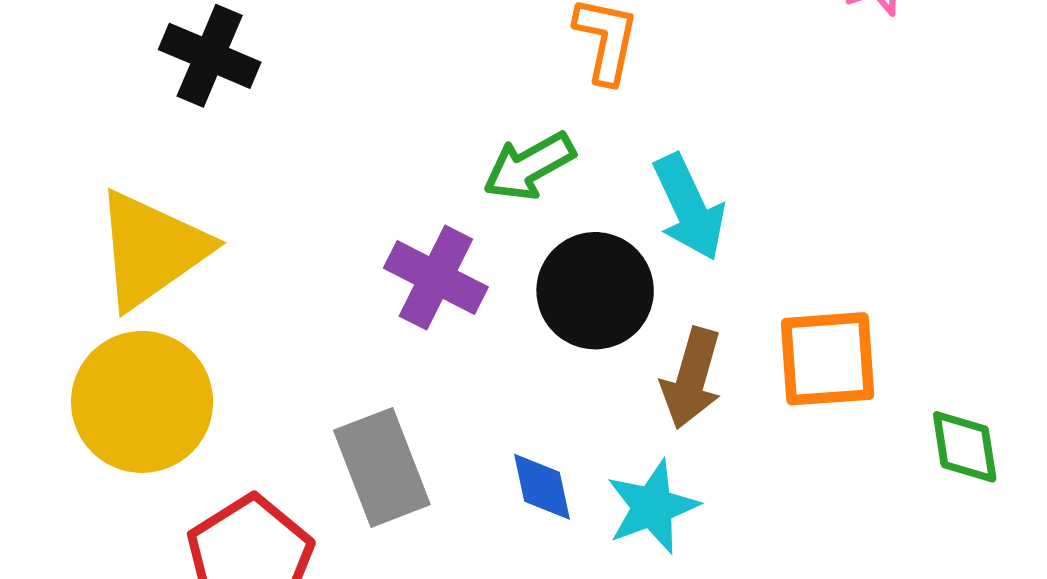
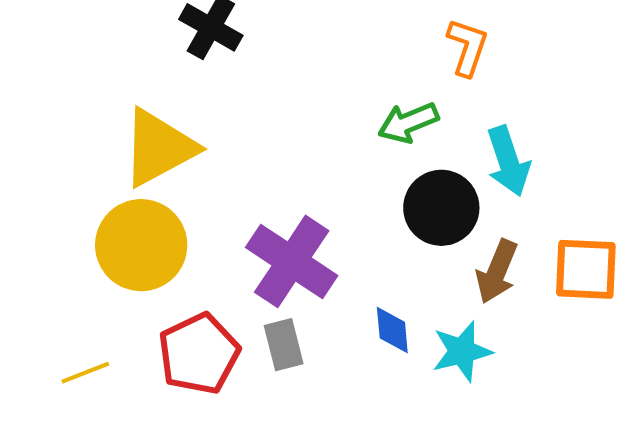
purple cross: (436, 278) -> (292, 261), moved, size x1.4
gray rectangle: (382, 467) -> (284, 345), moved, size x0.7

